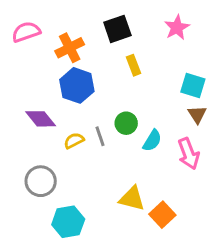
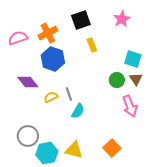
pink semicircle: (26, 32) -> (18, 38), moved
green circle: (126, 123) -> (117, 80), moved
cyan semicircle: (152, 141) -> (78, 111), moved
gray circle: (41, 181) -> (28, 136), moved
yellow triangle: (132, 199) -> (74, 150), moved

